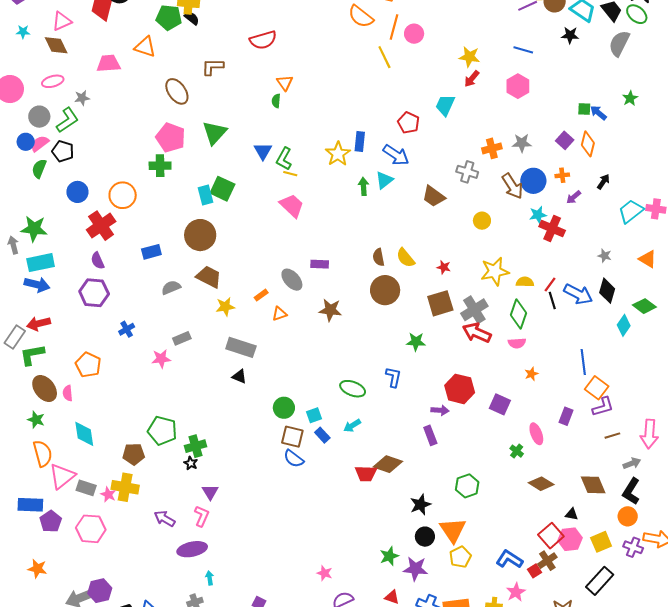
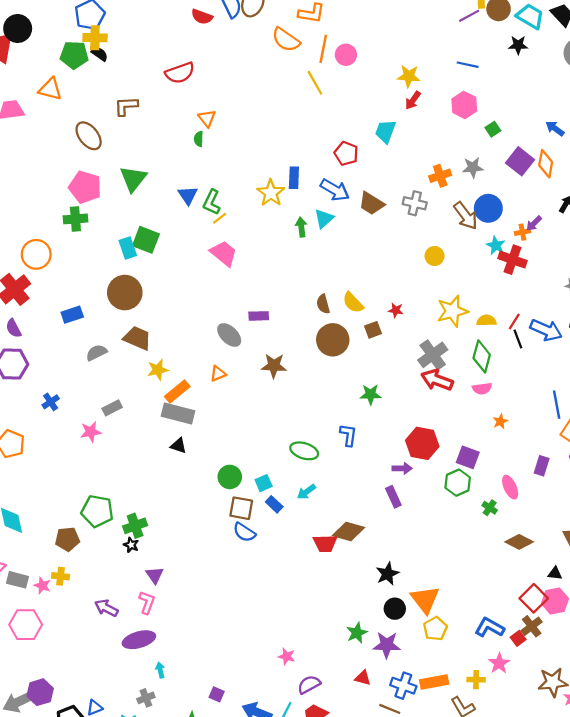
green square: (584, 109) -> (493, 129), moved, turned -32
purple square: (565, 140) -> (520, 161), size x1.4
yellow line: (290, 174) -> (220, 218), turned -48
orange cross: (562, 175) -> (522, 232), moved
brown trapezoid: (434, 196) -> (371, 204), moved
cyan star: (538, 215) -> (496, 245), turned -30
orange rectangle: (261, 295) -> (177, 391), moved, size x1.6
brown square: (440, 303) -> (373, 330), moved, size x0.6
green hexagon: (467, 486) -> (458, 483), moved
yellow cross: (125, 487) -> (60, 576), size x0.6

